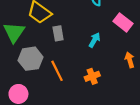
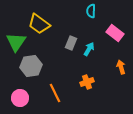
gray rectangle: (58, 33) -> (71, 43), moved, turned 32
orange line: (57, 71) -> (55, 93), moved

